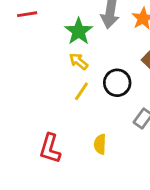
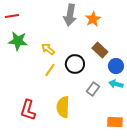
green star: (79, 31) -> (18, 41), moved, turned -30
yellow semicircle: (100, 144) -> (63, 107), size x1.5

